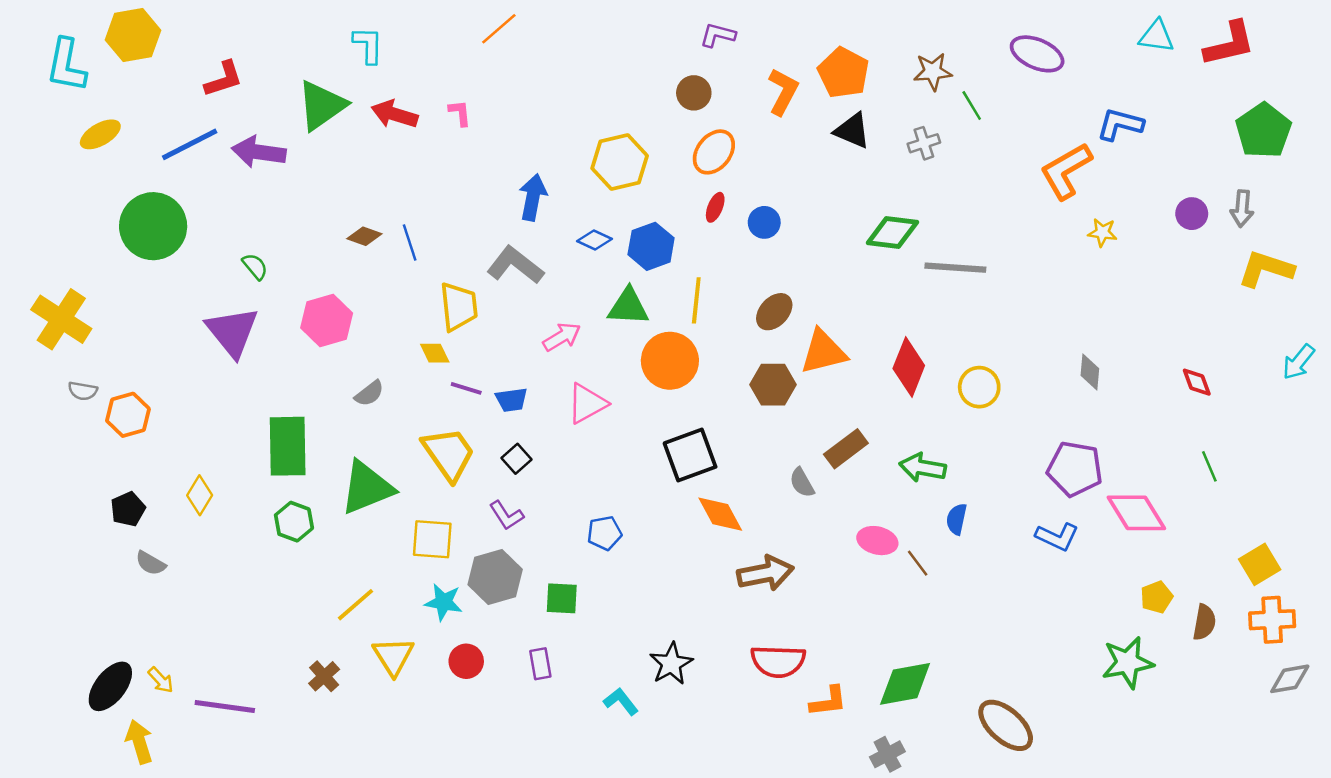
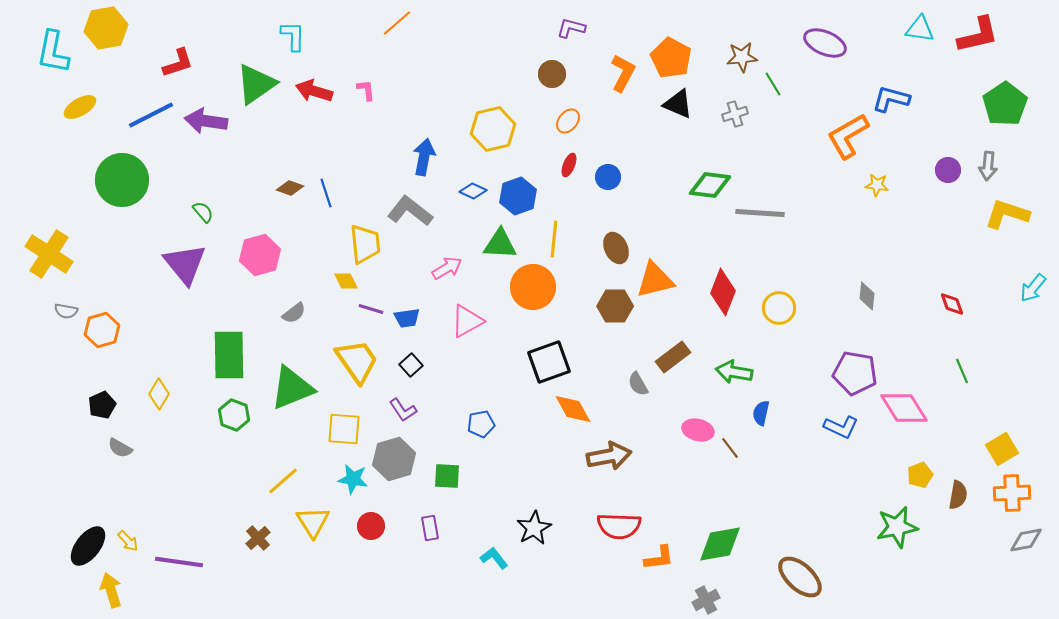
orange ellipse: (714, 152) -> (568, 121), size x0.7
brown ellipse: (774, 312) -> (616, 248), turned -68

